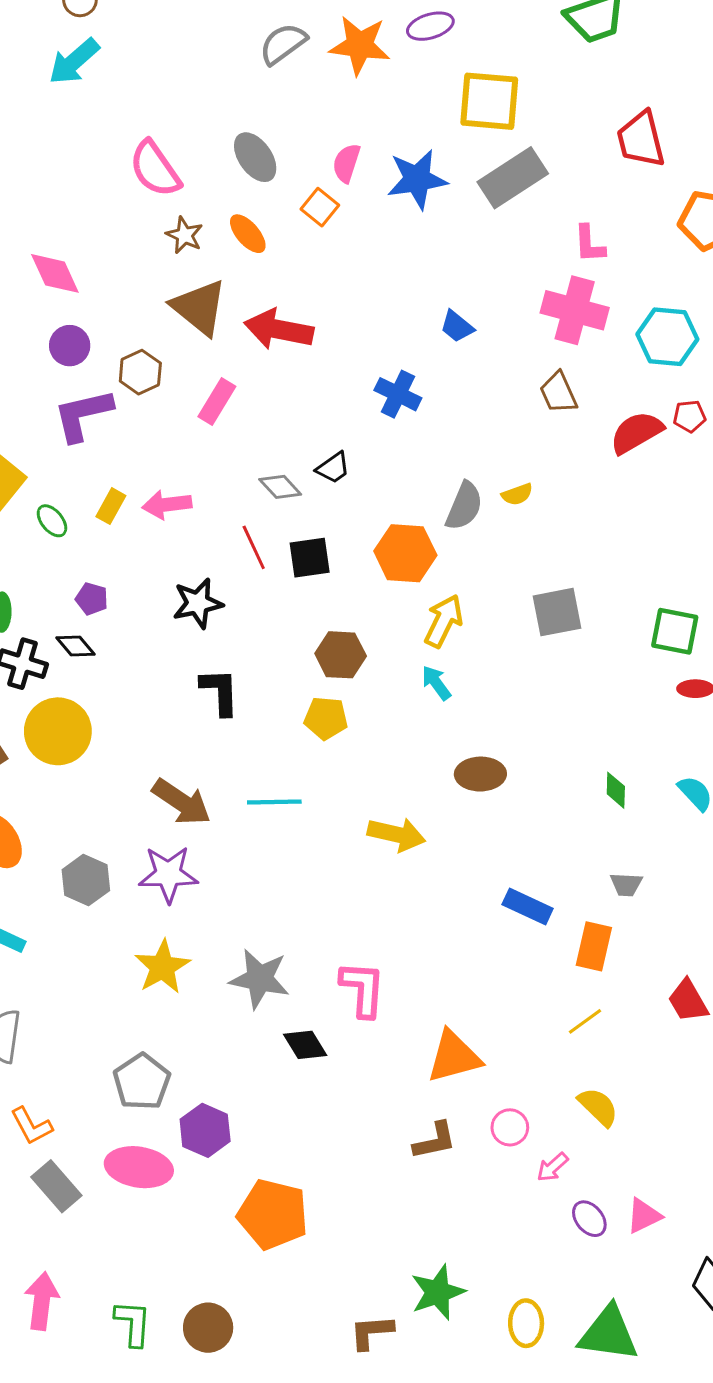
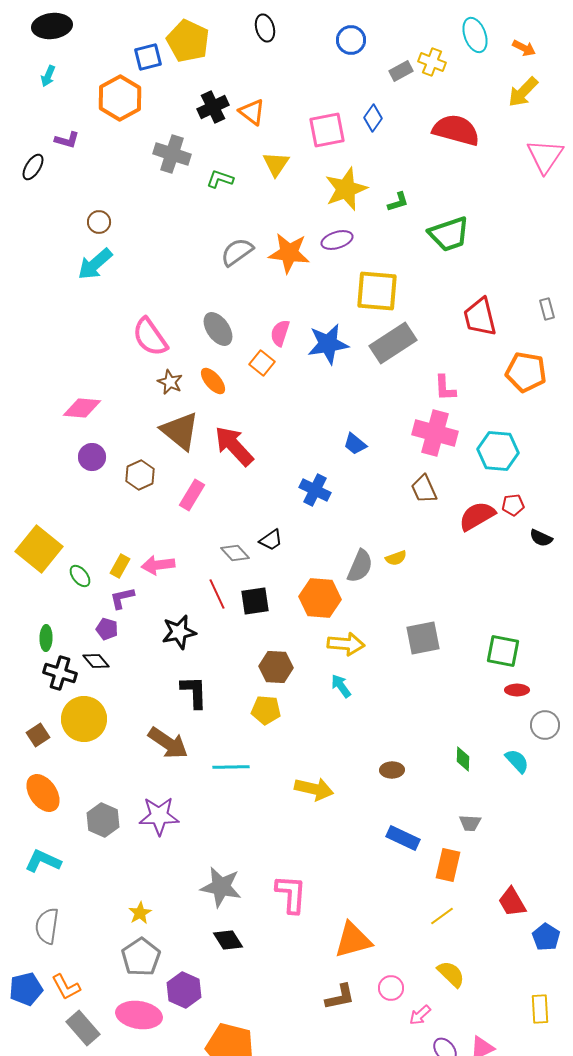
pink diamond: (55, 273) -> (82, 408), turned -60
red arrow: (279, 329) -> (234, 446), turned 36
purple L-shape: (83, 415) -> (122, 598), moved, size x0.6
yellow arrow: (444, 621) -> (346, 644), turned 69
brown ellipse: (480, 774) -> (392, 770), moved, size x0.7
brown arrow: (182, 802) -> (168, 743), moved
yellow star: (162, 967) -> (140, 913), moved, size x0.6
black diamond: (305, 1045) -> (228, 940), moved

